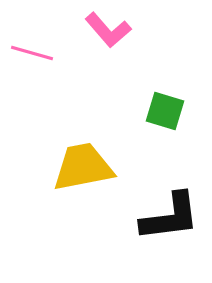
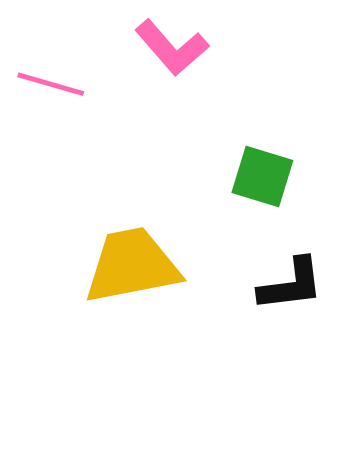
black L-shape: (170, 217) -> (291, 285), moved, size x0.7

